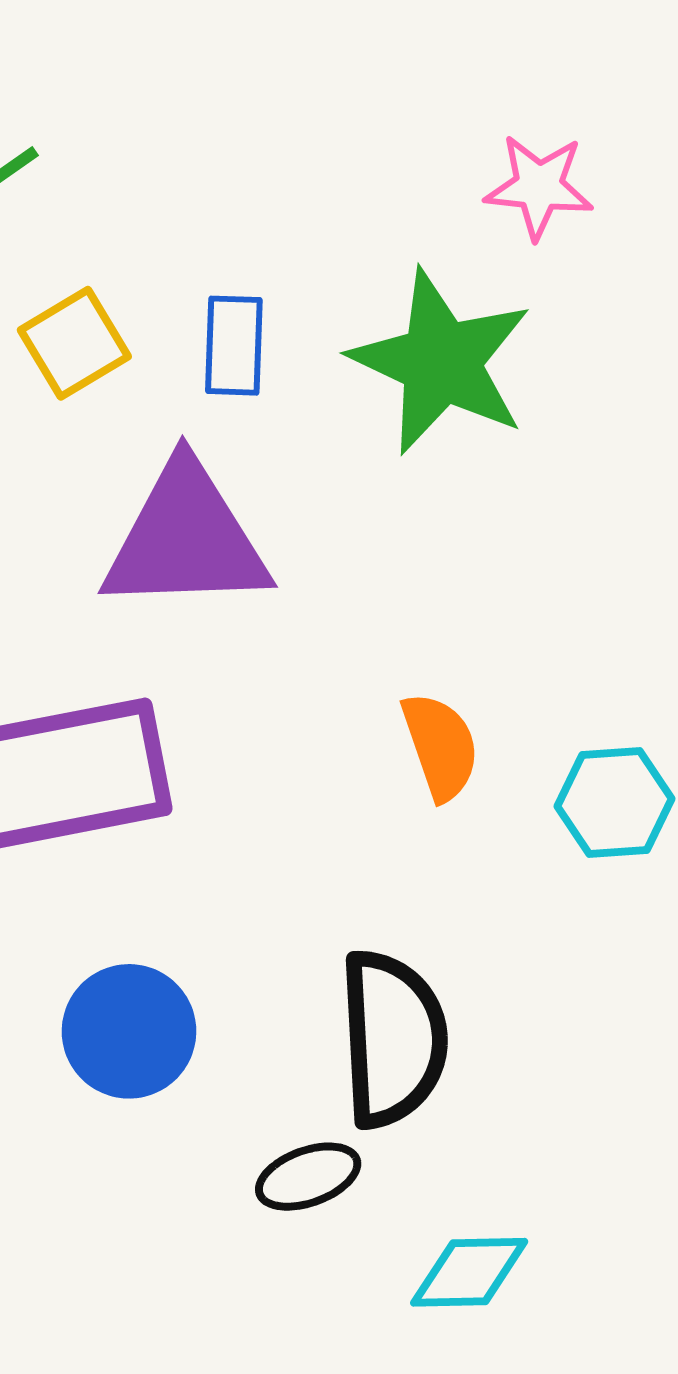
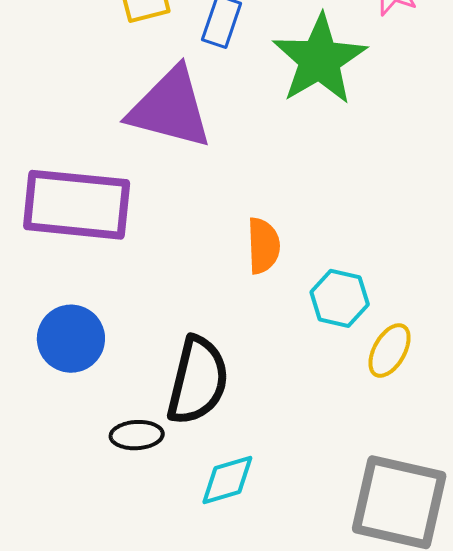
cyan diamond: (469, 1272) -> (227, 480), moved, turned -32

